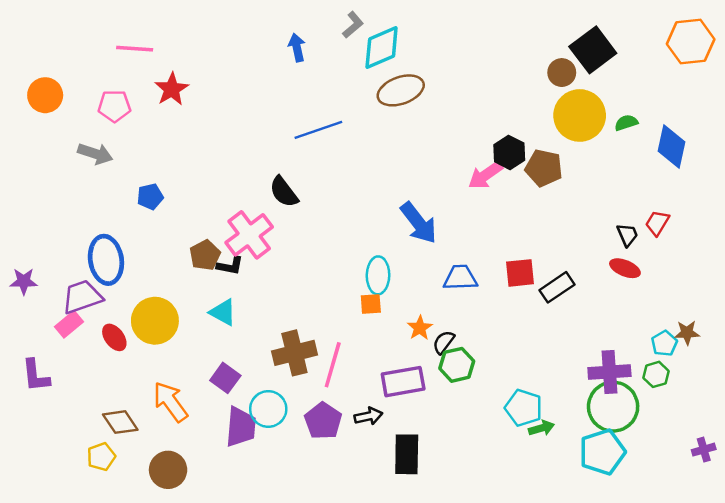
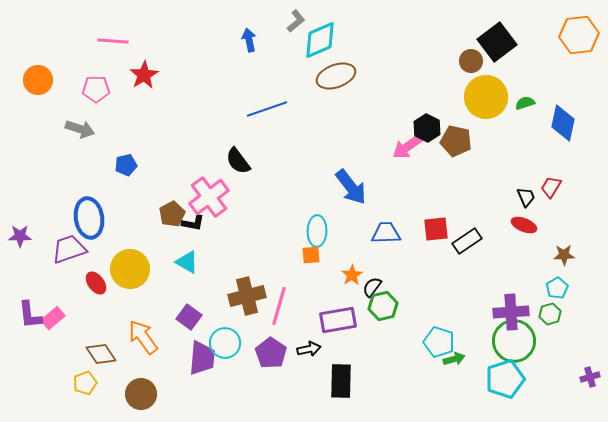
pink rectangle: (69, 324) -> (53, 318), moved
brown star: (687, 333) -> (564, 255), moved

